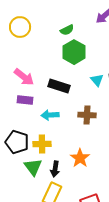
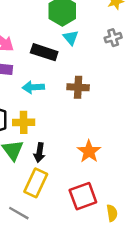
cyan triangle: (97, 80) -> (71, 38), moved
orange star: (80, 158) -> (89, 151), moved

